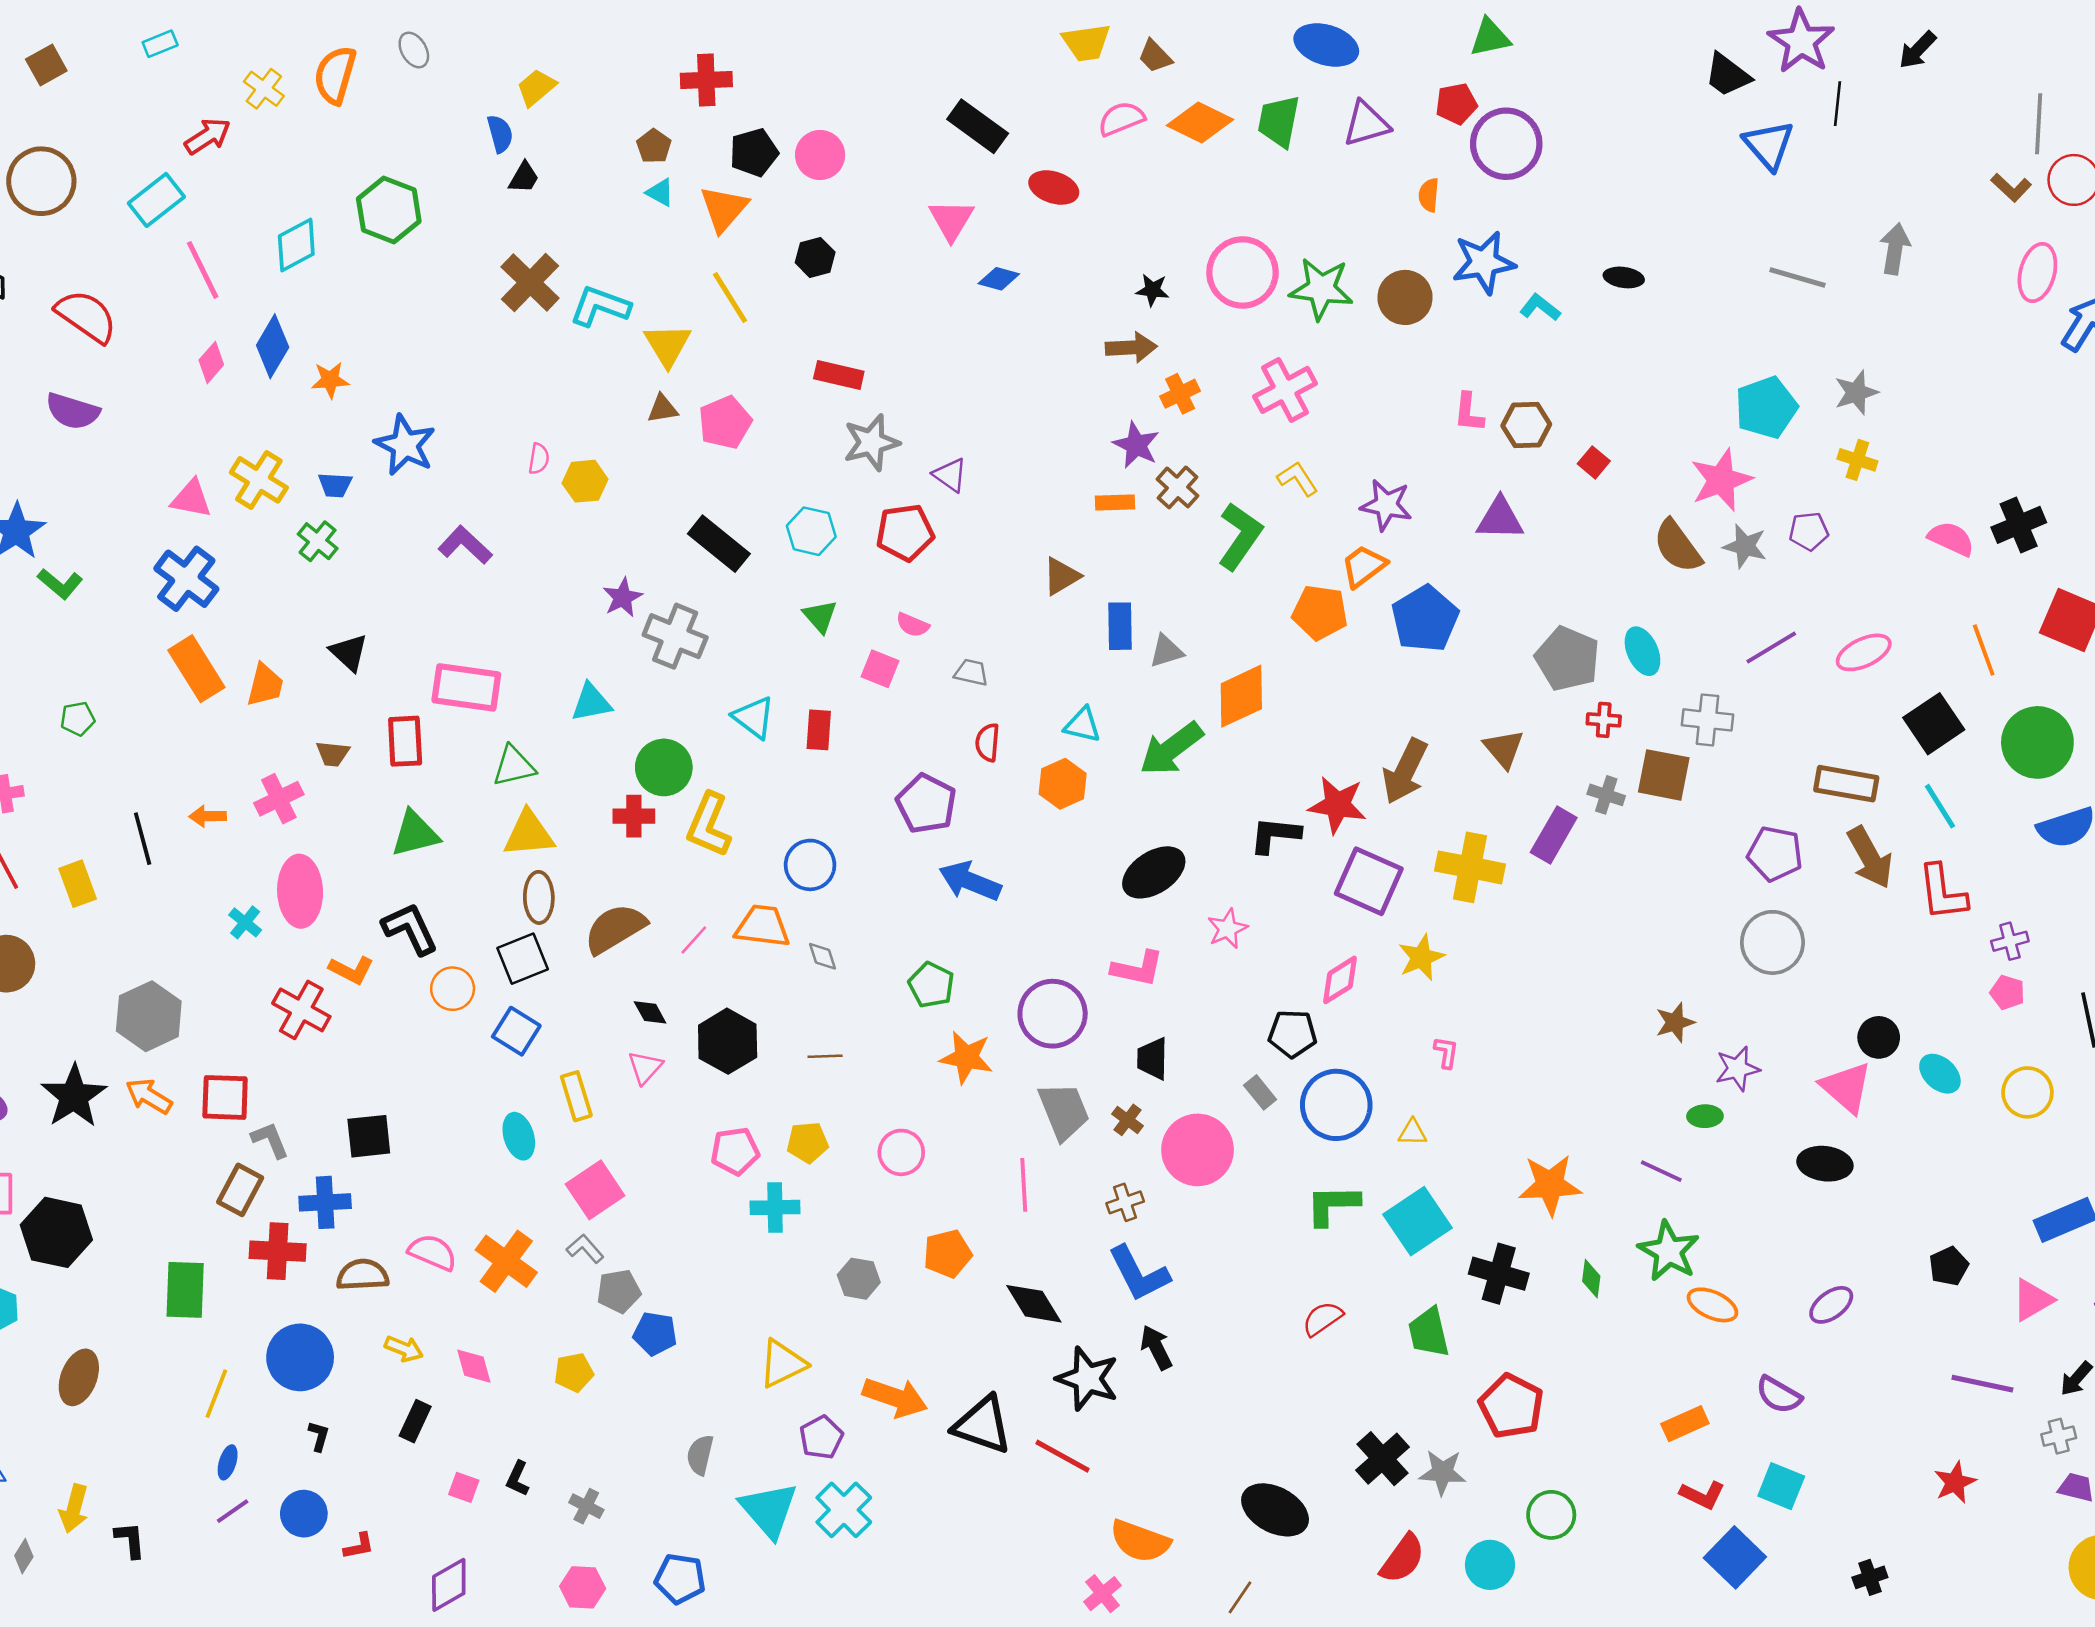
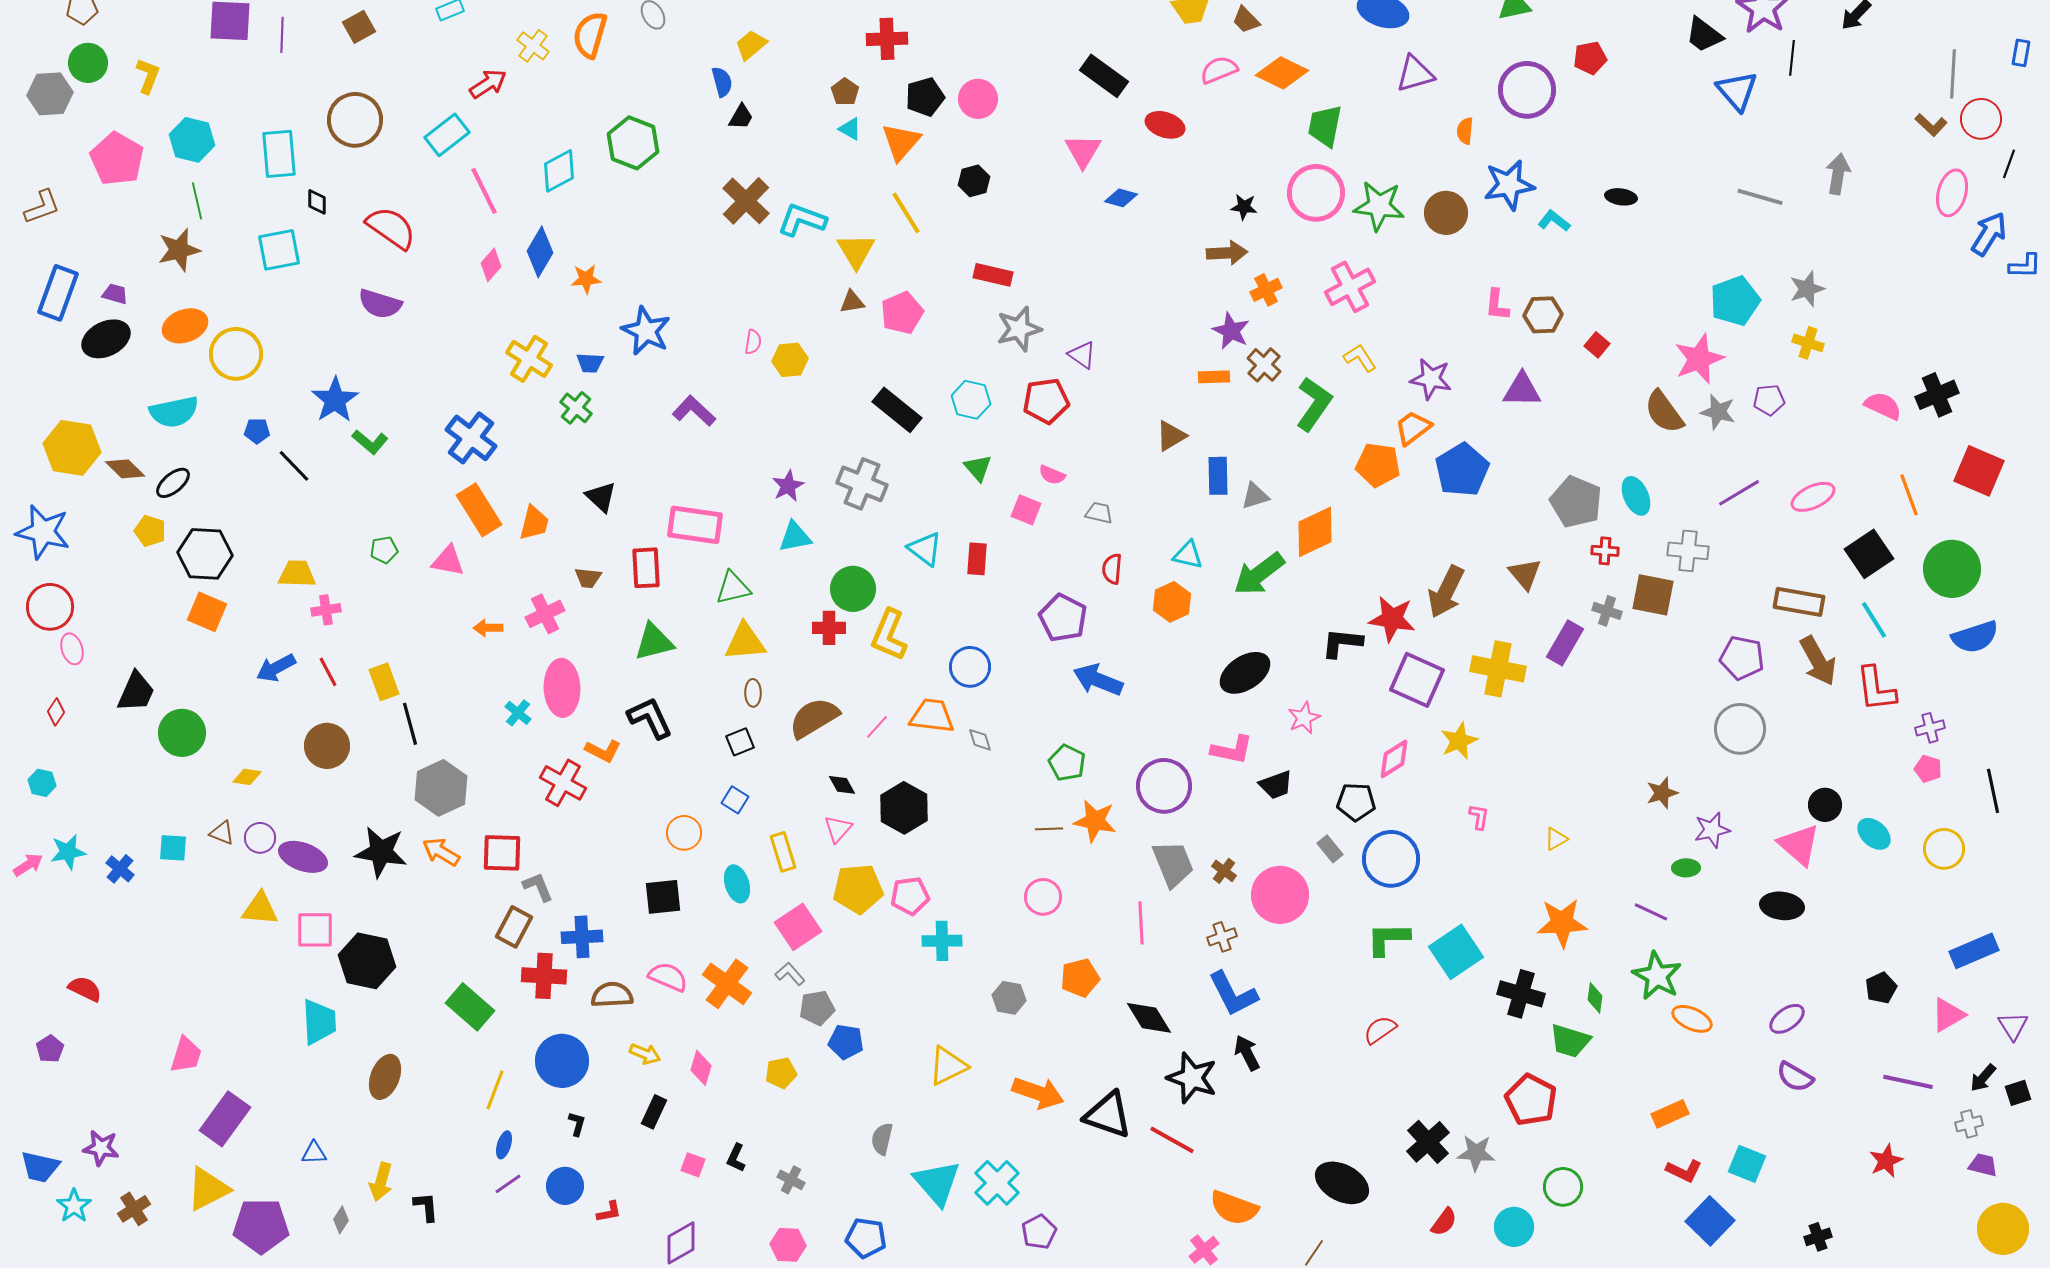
red pentagon: (1456, 104) -> (1590, 58), moved
green trapezoid: (1279, 121) -> (1325, 126), moved
pink triangle: (191, 499) -> (448, 561), moved
purple star: (623, 597) -> (788, 486), moved
black line: (143, 839) -> (410, 724), moved
brown ellipse: (539, 897) -> (753, 693), size x0.7
black square: (523, 959) -> (740, 742), size x0.7
orange circle: (453, 989) -> (684, 833), moved
blue square: (516, 1031) -> (735, 800), size x0.7
brown line: (825, 1056) -> (1049, 829), moved
black trapezoid: (1153, 1059) -> (1276, 785), moved, turned -111
black star: (74, 1096) -> (381, 852), turned -30
yellow triangle: (1412, 1132) -> (1556, 839), moved, turned -30
black square: (369, 1136) -> (663, 897), moved
yellow pentagon: (808, 1142) -> (858, 889), moved, size x1.5
green rectangle: (185, 1290) -> (470, 1007), turned -51
green trapezoid: (1429, 1332) -> (1570, 1041), moved, turned -60
pink diamond: (474, 1366) -> (701, 1068), turned 32
purple semicircle: (1779, 1395) -> (1795, 1077), moved
purple pentagon: (821, 1437) -> (1039, 1232), moved
red semicircle: (1402, 1559) -> (1444, 1222), size x0.7

